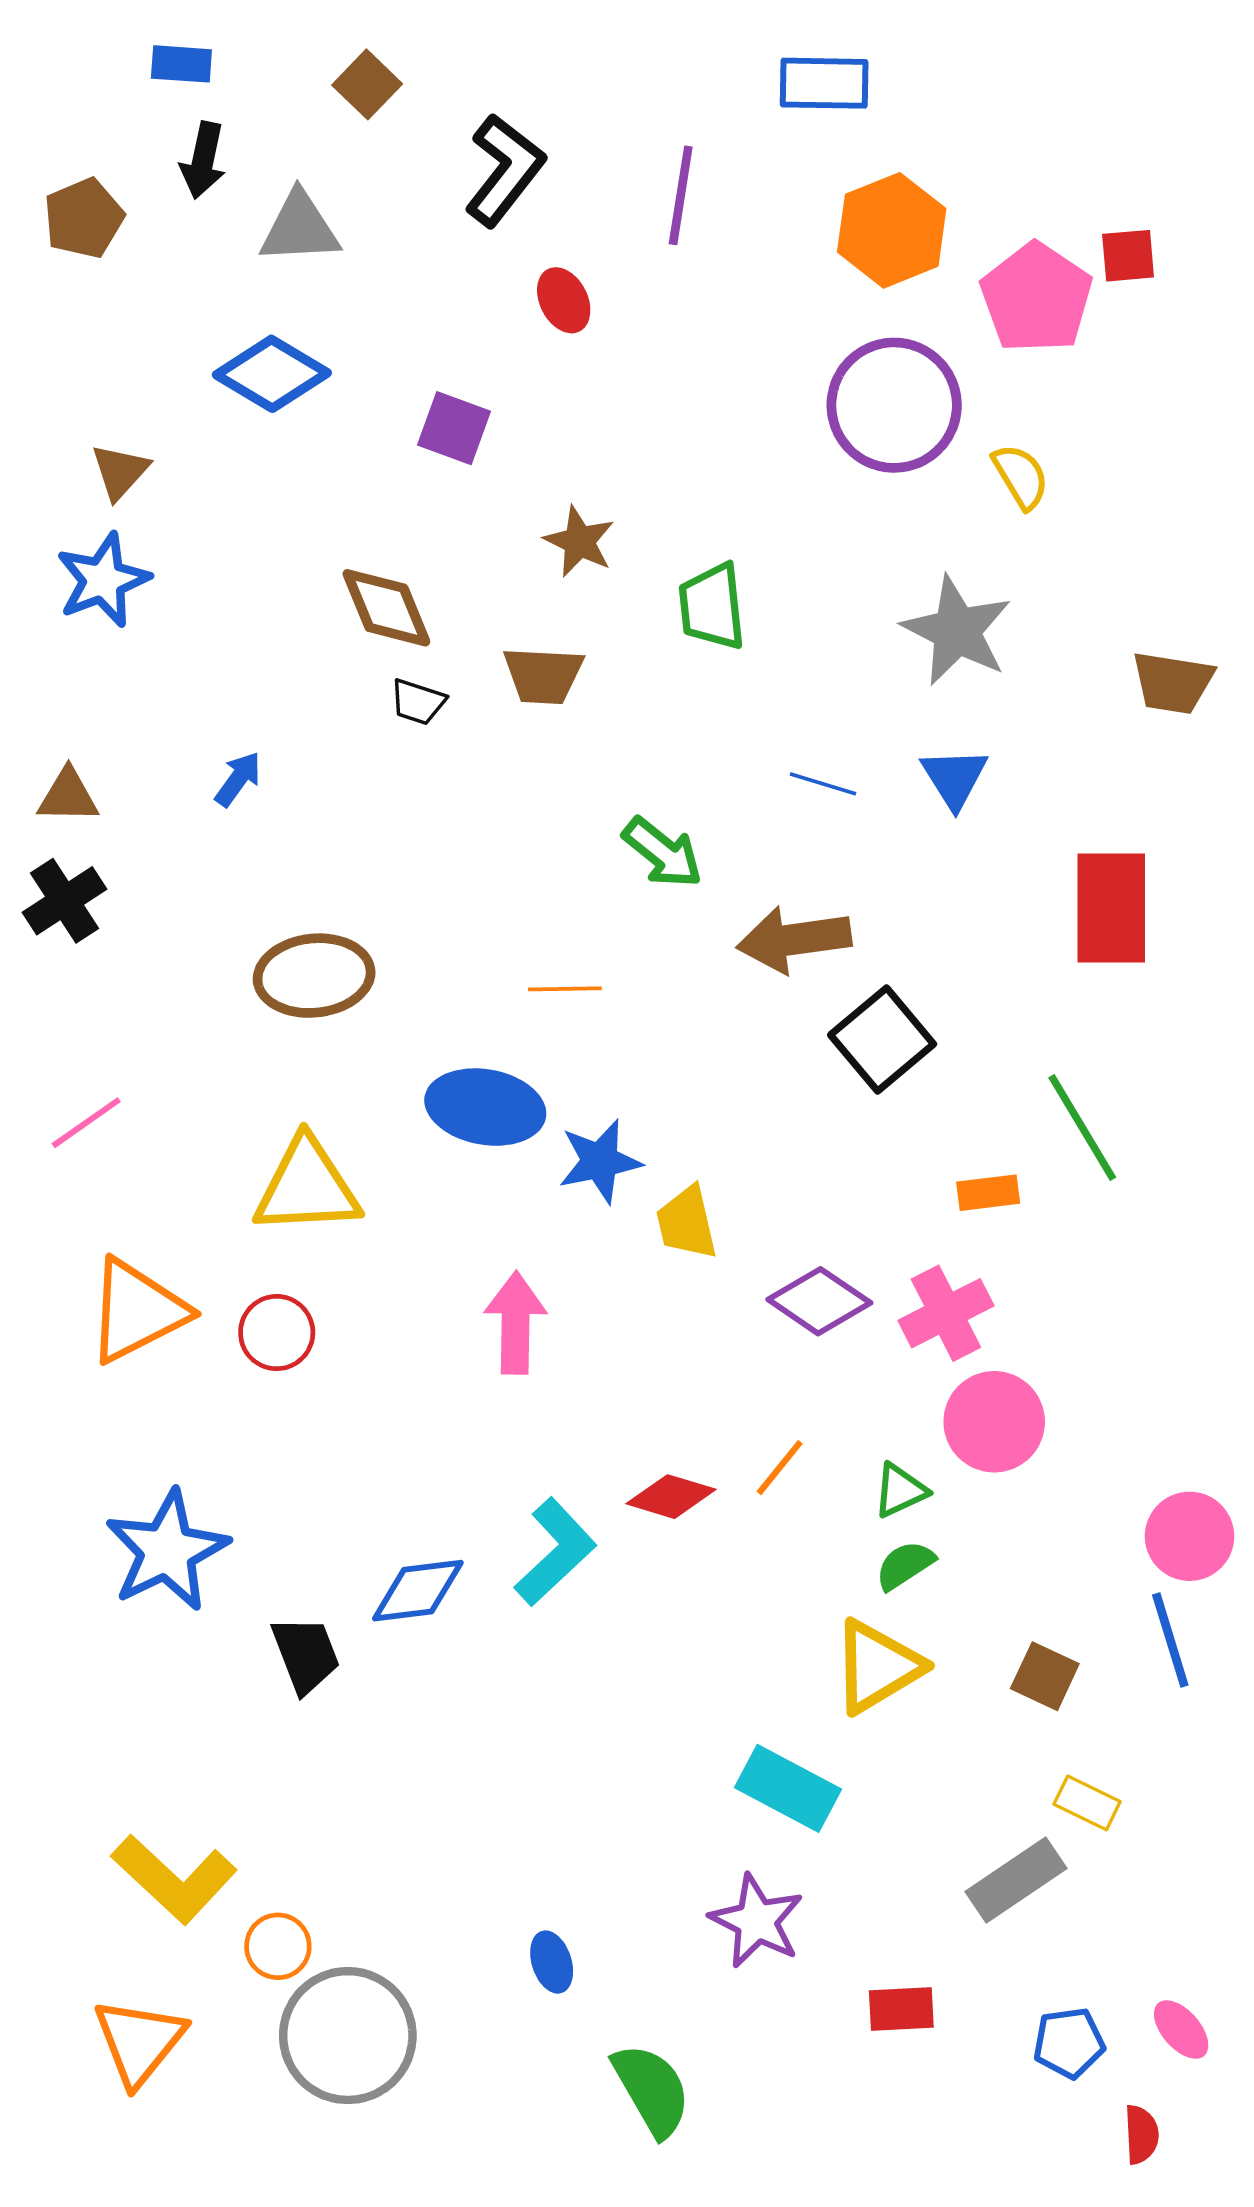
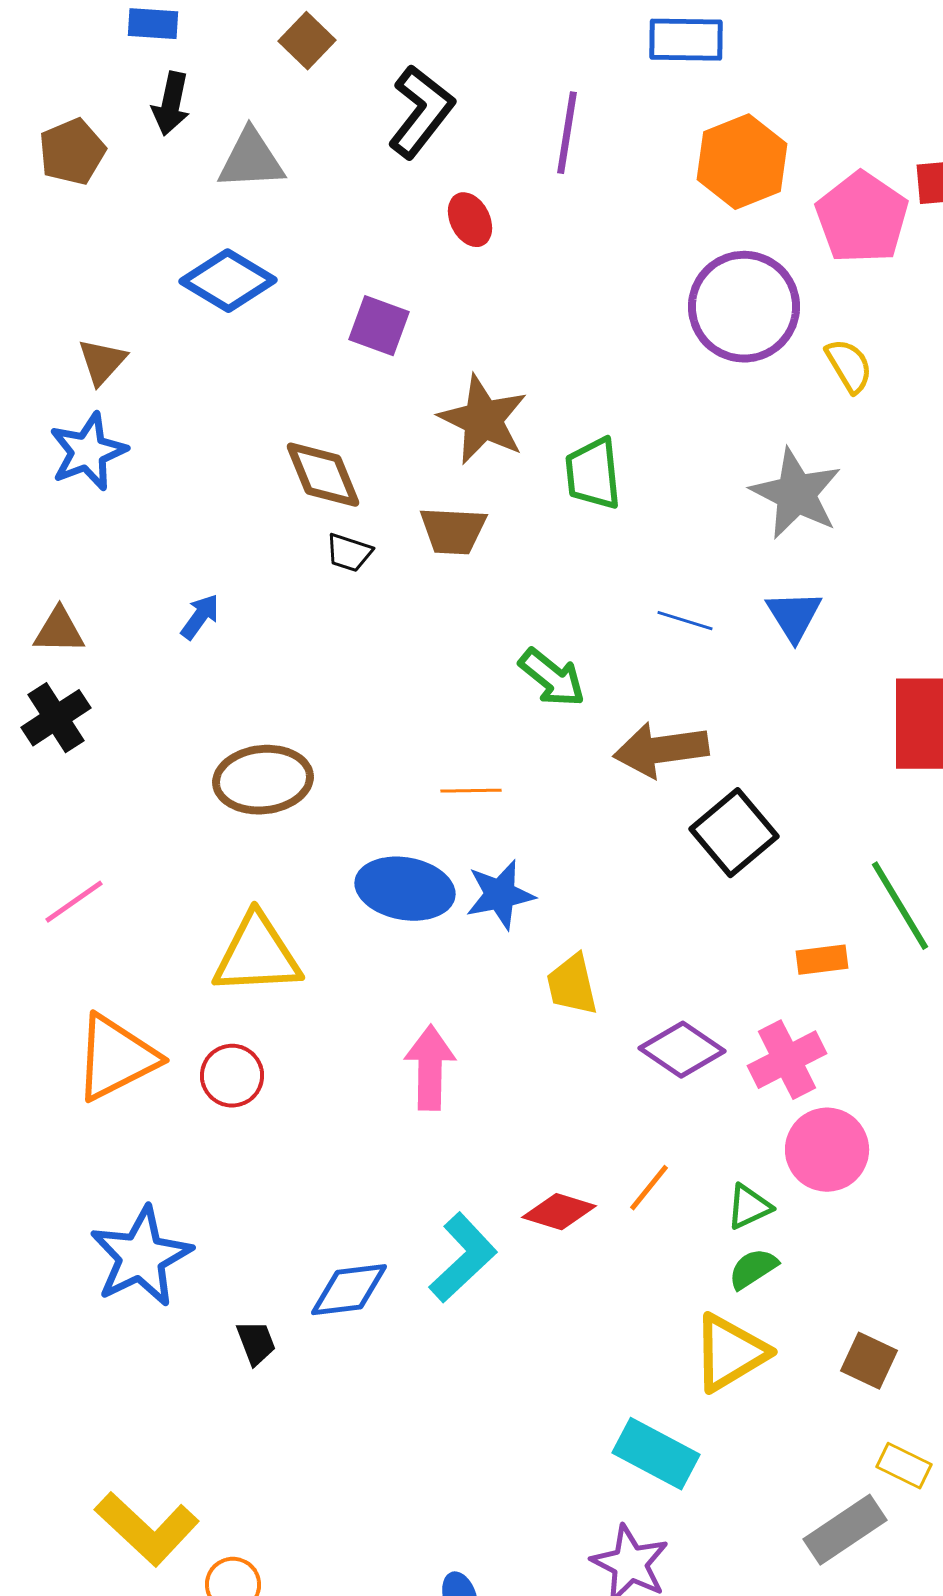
brown star: (579, 541) -> (483, 420), size x1.5
blue star: (600, 1161) -> (500, 895), moved
black trapezoid: (306, 1654) -> (256, 1343), size x0.7

